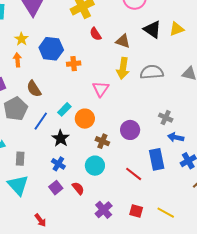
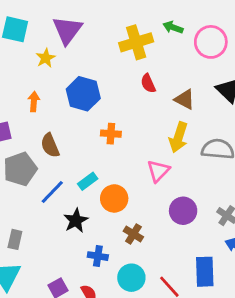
yellow star: (21, 39) -> (46, 58), moved
orange cross: (74, 64) -> (111, 134), moved
pink triangle: (101, 89) -> (158, 171), moved
purple circle: (130, 130) -> (183, 211), moved
blue cross: (58, 164) -> (98, 256), moved, turned -32
cyan circle: (95, 166) -> (131, 278), moved

